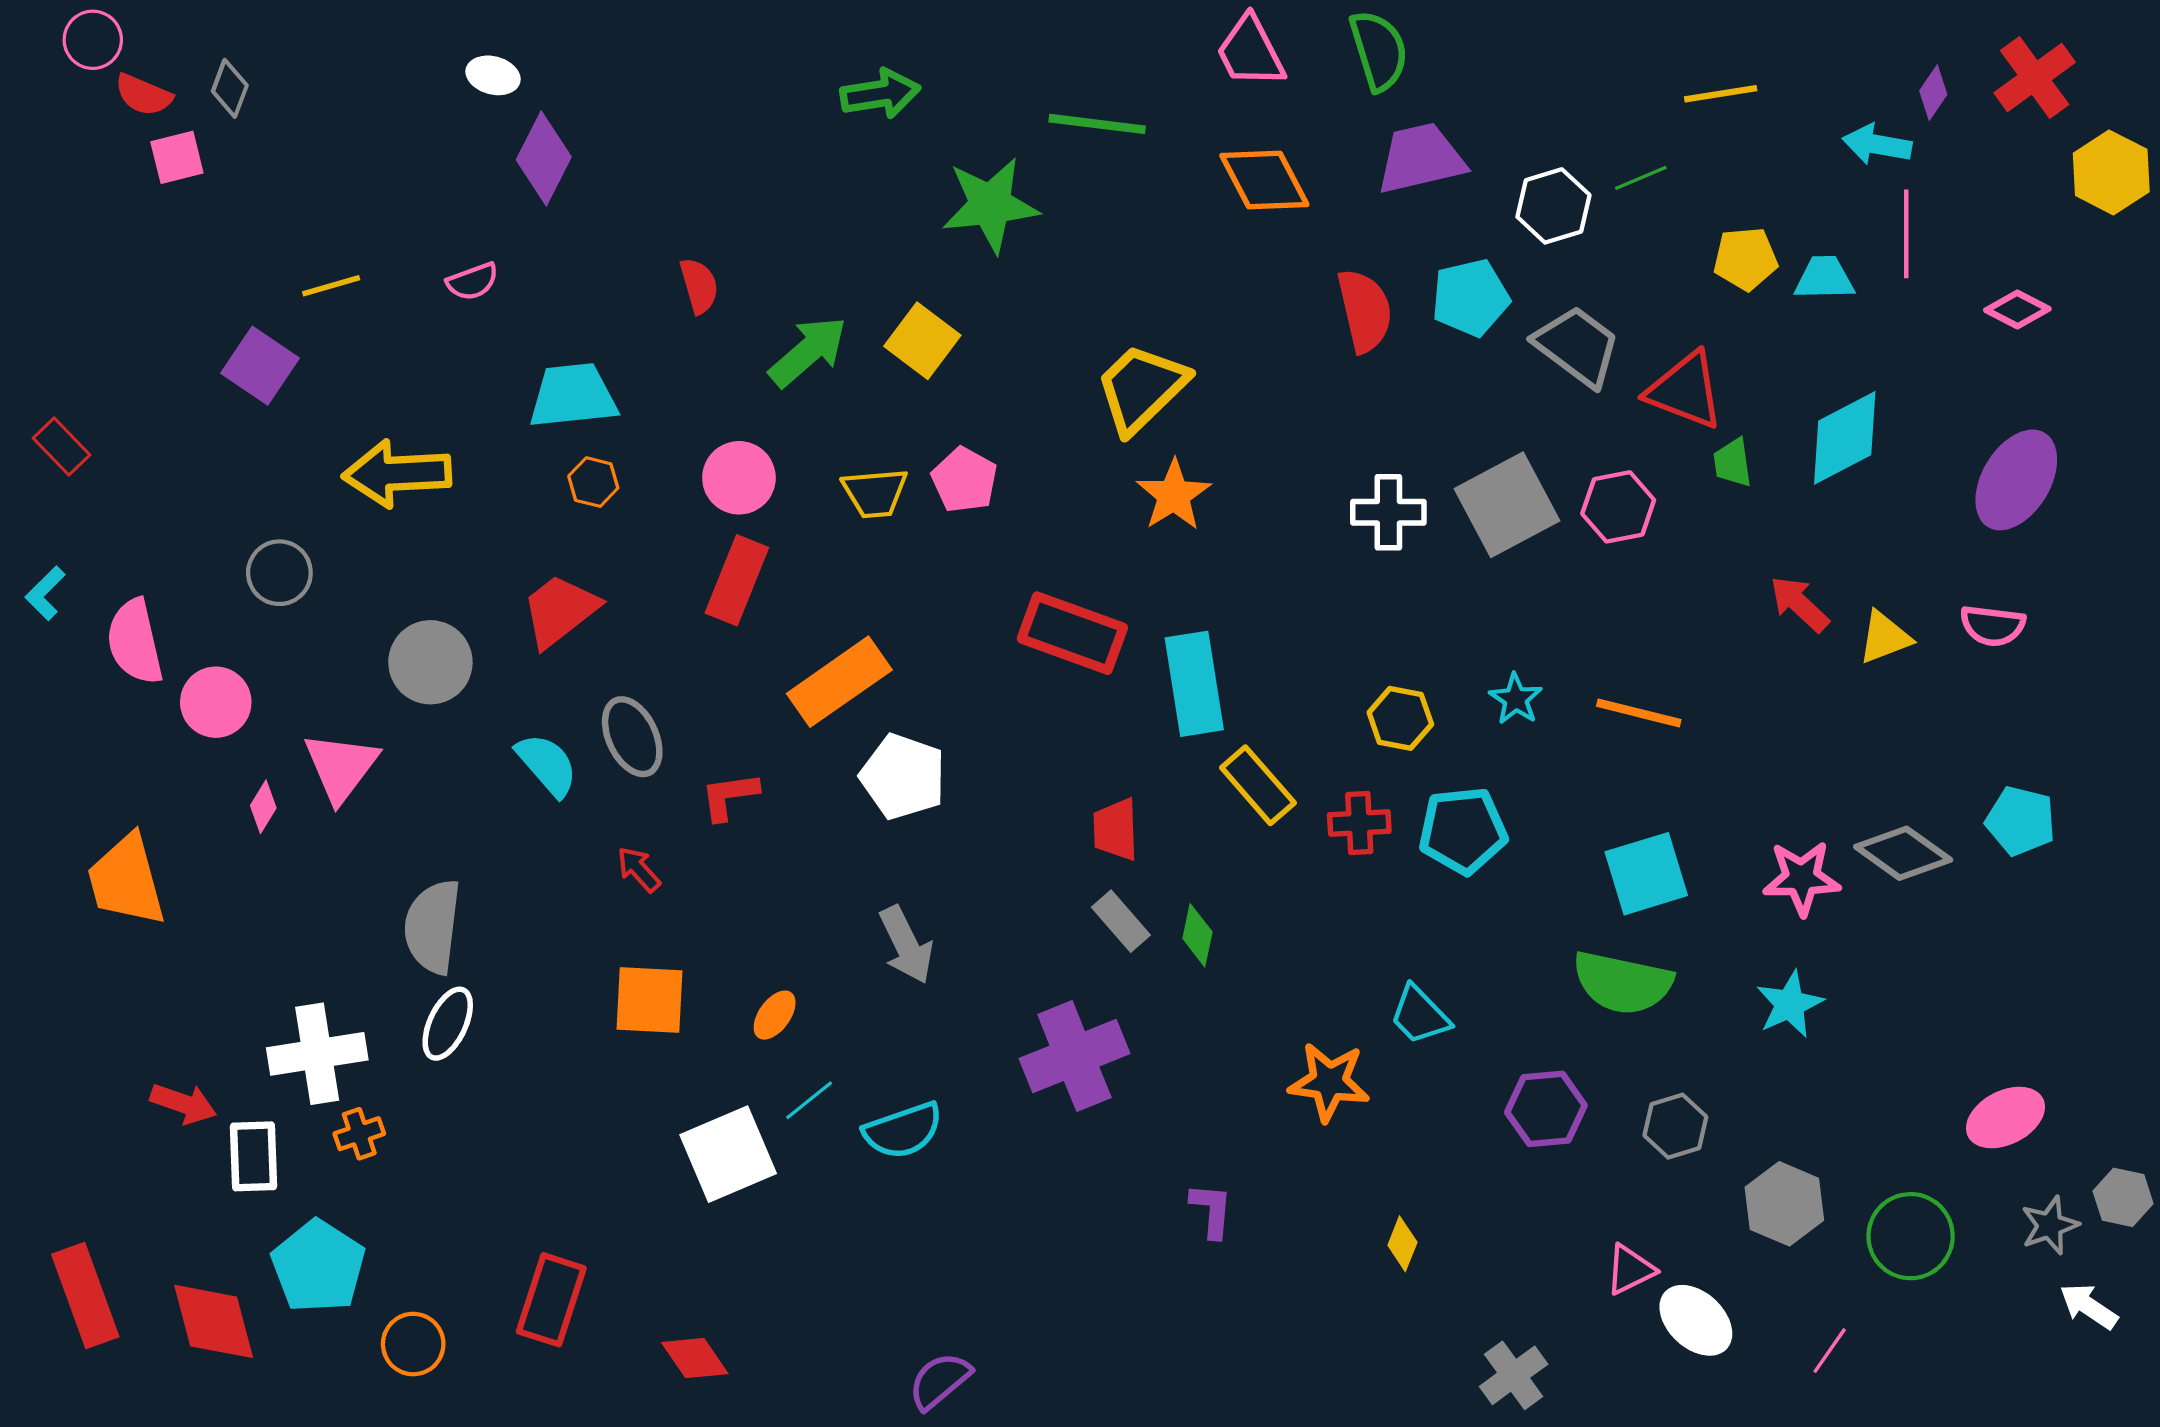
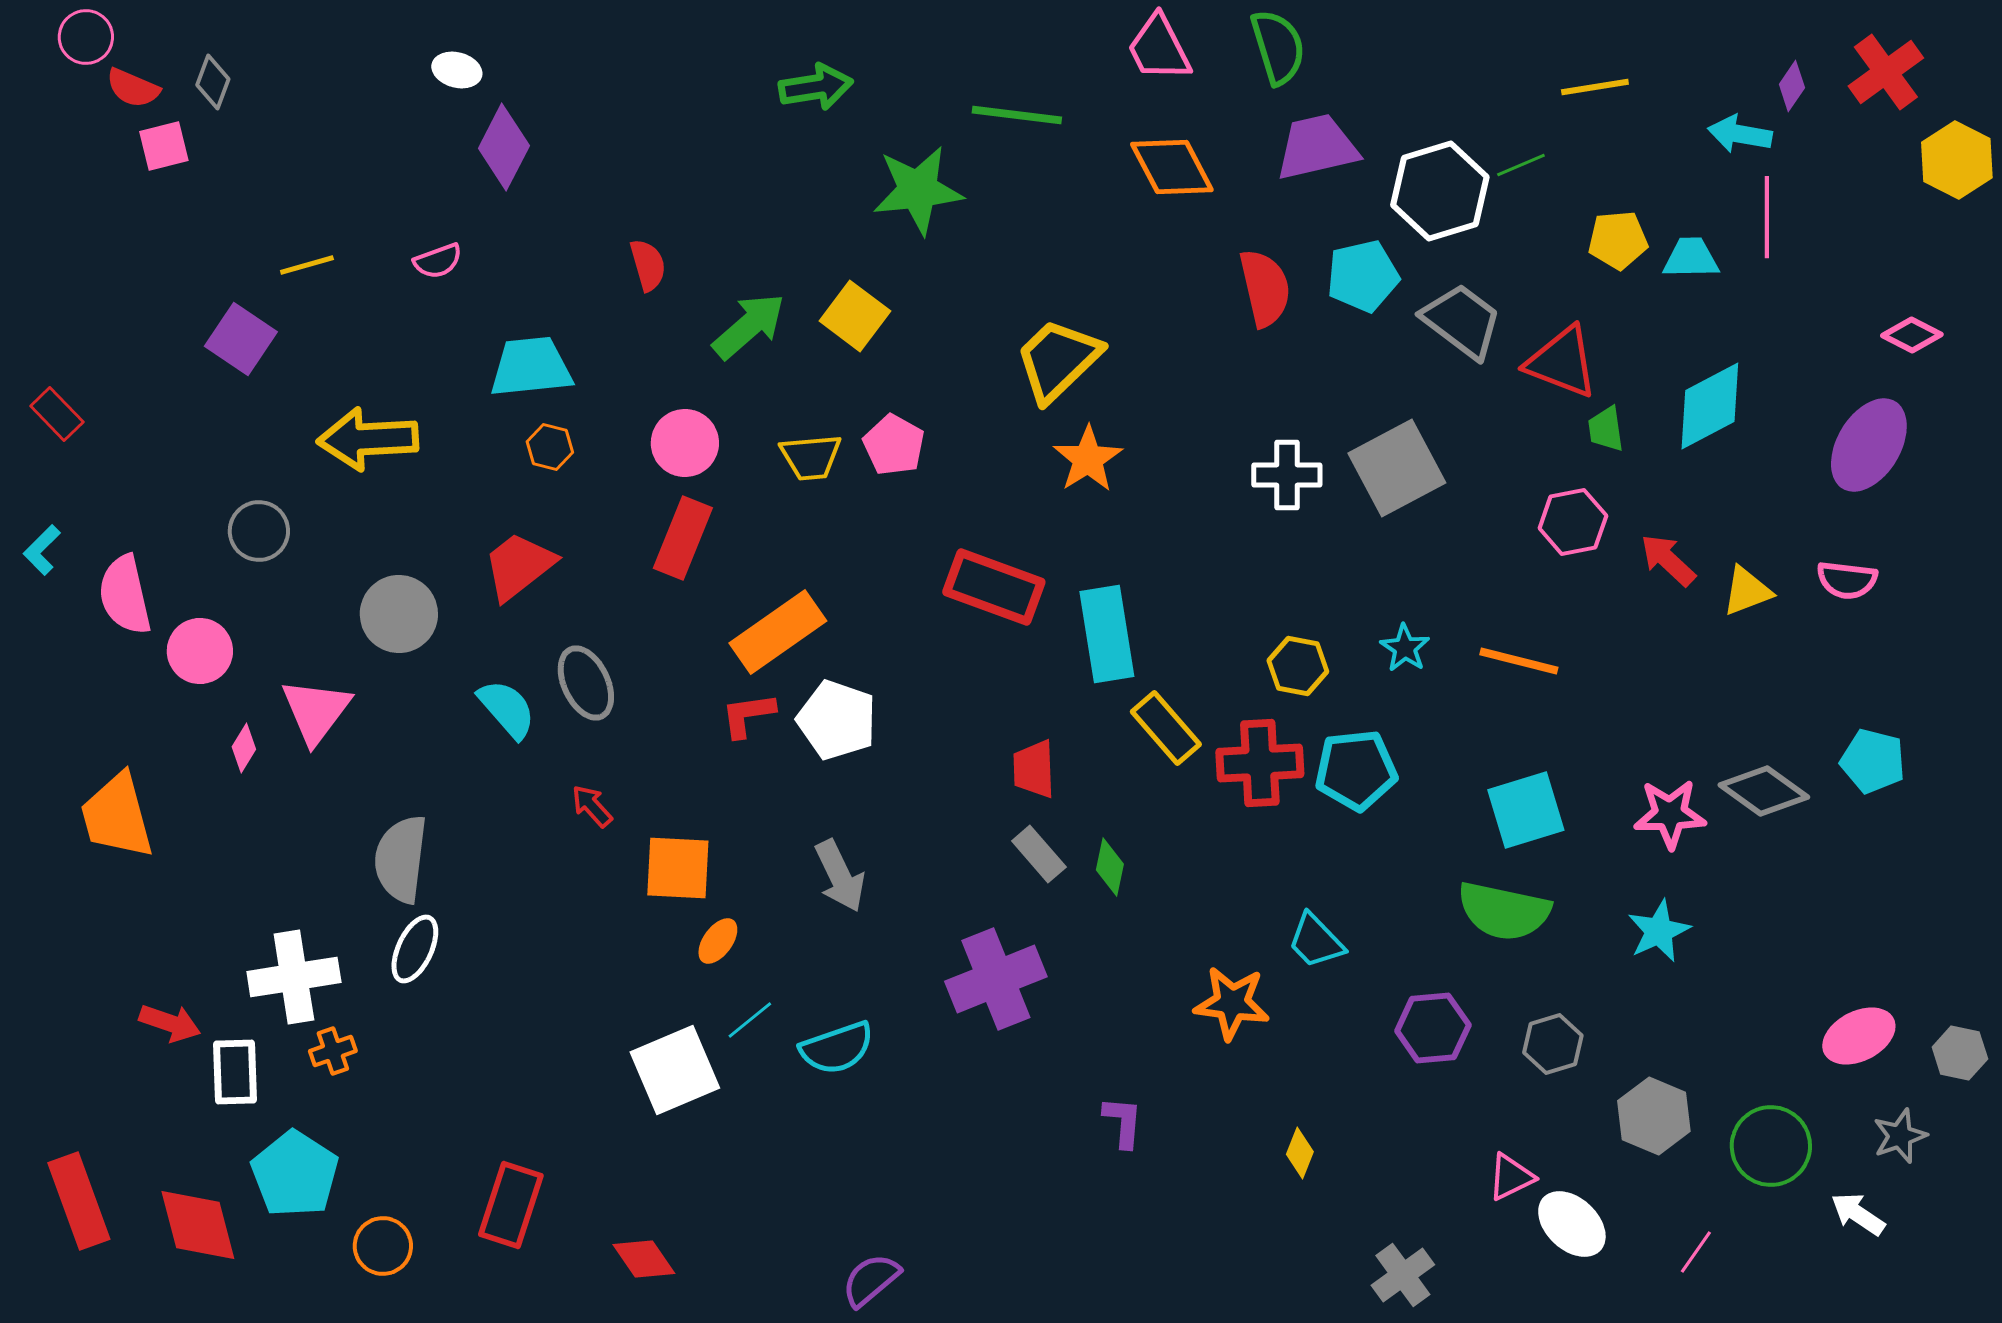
white hexagon: (1553, 206) -> (1440, 191), size x1.4
pink diamond: (2017, 309) -> (1912, 335), moved
pink hexagon: (1618, 507) -> (1573, 522), moved
red L-shape: (729, 796) -> (748, 715), moved
red cross: (1359, 823) -> (1260, 763), size x1.5
orange square: (649, 1000) -> (678, 868), moved
gray hexagon: (2123, 1197) -> (1960, 1053), moved
white arrow: (2089, 1306) -> (1858, 1214), moved

